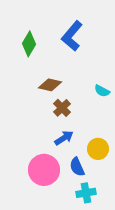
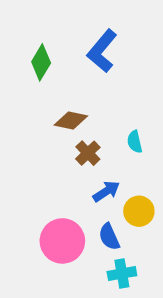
cyan semicircle: (102, 91) -> (135, 142), moved, turned 49
blue arrow: (64, 138) -> (106, 191), moved

